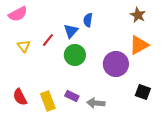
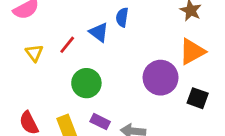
blue triangle: (71, 31) -> (99, 32), turned -35
green circle: (75, 55) -> (86, 83), moved
black square: (143, 92) -> (198, 98), moved

